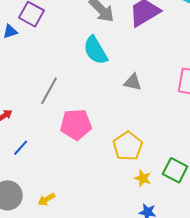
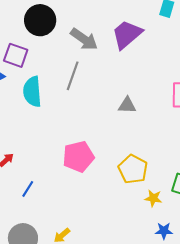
cyan semicircle: (95, 50) -> (32, 92), moved, turned 36
gray line: (49, 91) -> (73, 76), moved

